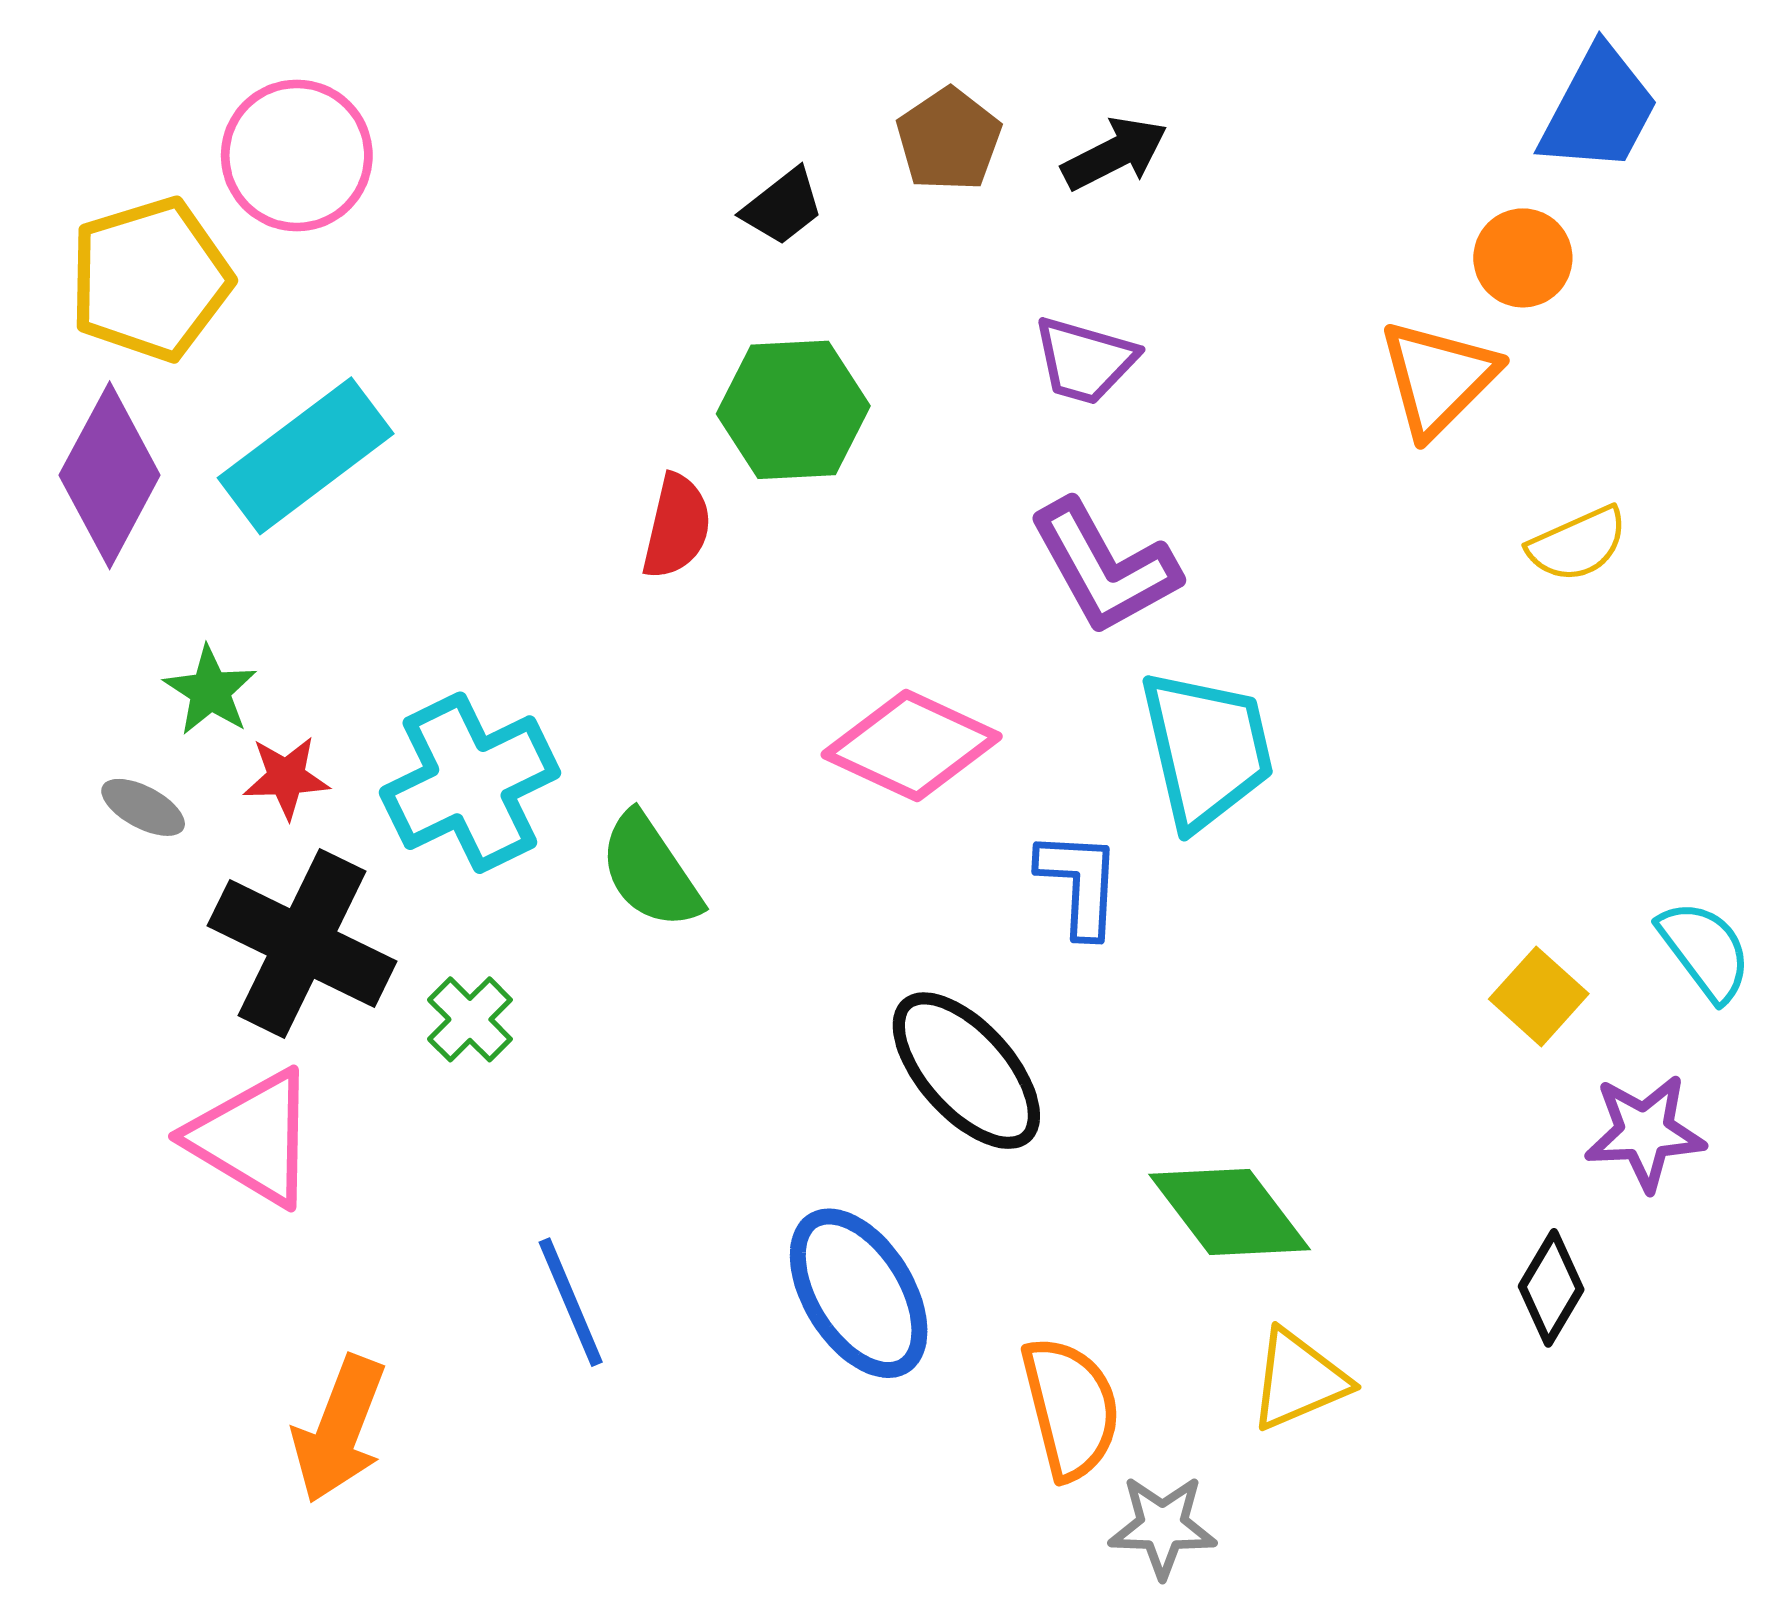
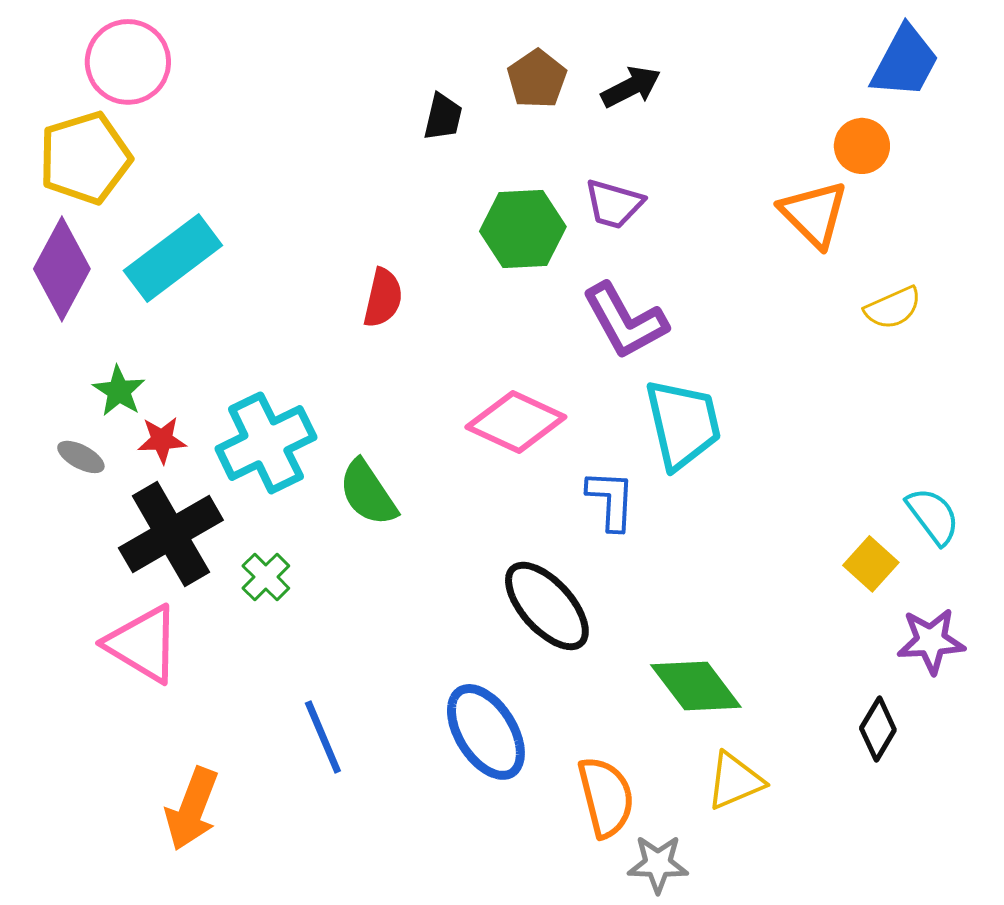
pink circle: (297, 155) -> (128, 62), moved
black trapezoid: (783, 207) -> (443, 117), turned -39
orange triangle: (1438, 378) -> (814, 214), turned -30
green hexagon: (793, 410) -> (523, 229), moved
black cross: (302, 943) -> (171, 534), turned 34
cyan semicircle: (1705, 950) -> (933, 516), moved

